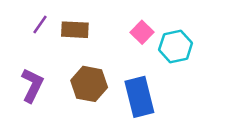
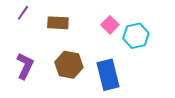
purple line: (40, 25) -> (23, 13), moved

